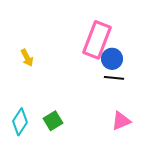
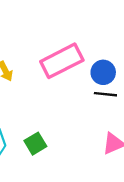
pink rectangle: (97, 40) -> (62, 61), moved, turned 42

